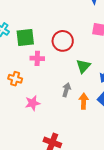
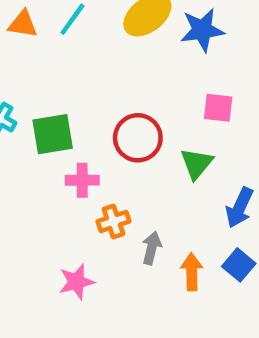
green triangle: (83, 66) -> (197, 164), moved
orange cross: (15, 79) -> (113, 221), moved, turned -32

